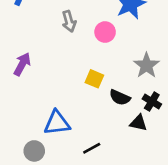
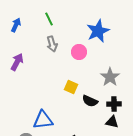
purple arrow: (22, 64) -> (17, 62), moved
black cross: (152, 102) -> (114, 104), turned -32
black triangle: (138, 123) -> (112, 122), moved

